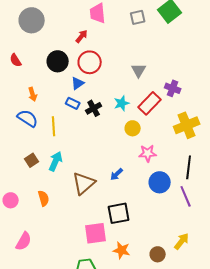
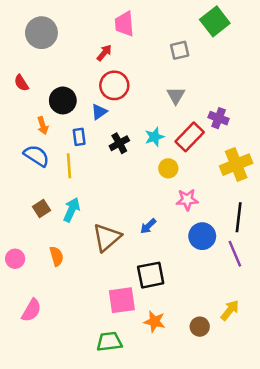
gray square: (138, 17) -> (180, 50), moved
black circle: (58, 61) -> (63, 100), moved
blue rectangle: (73, 103) -> (79, 137), moved, turned 56

